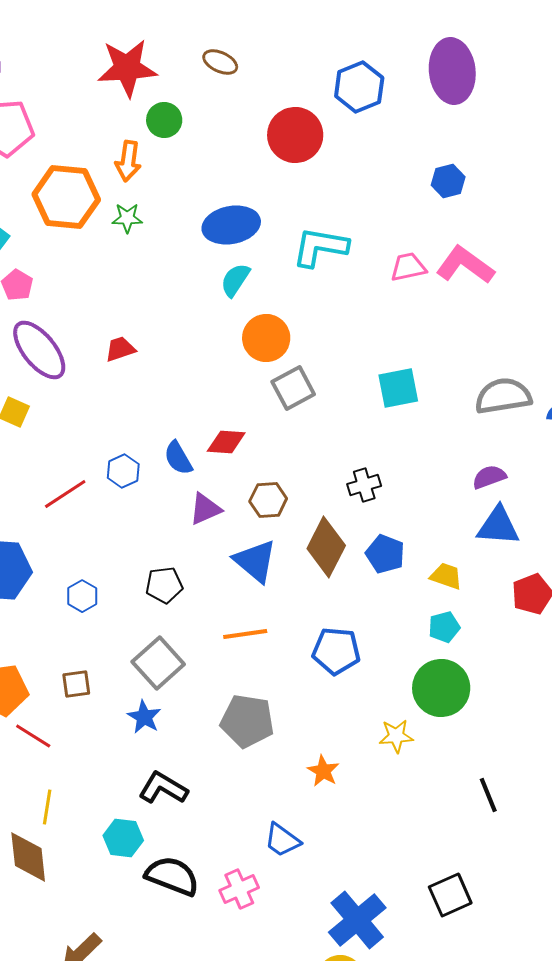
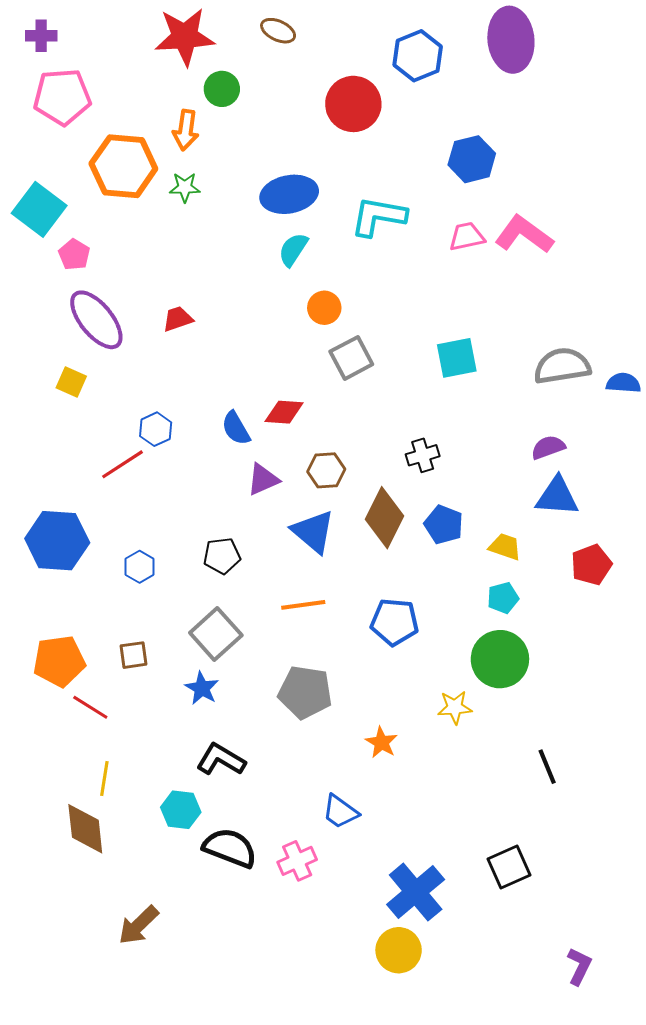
blue hexagon: (448, 181) -> (472, 159), moved, size x1.4
orange circle: (266, 338) -> (324, 308), size x0.7
blue hexagon: (123, 471) -> (156, 429), moved

